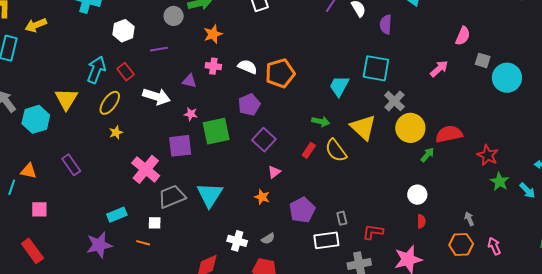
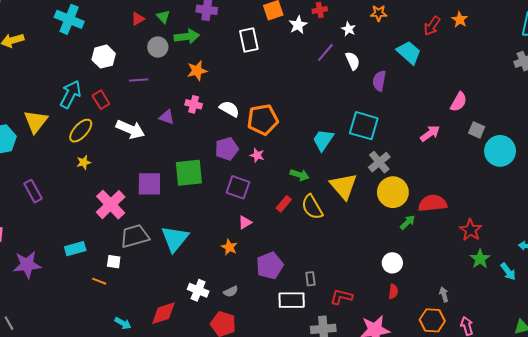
pink star: (191, 114) -> (257, 155), moved
purple square: (264, 140) -> (238, 187), turned -30
purple star: (99, 245) -> (27, 265), moved

